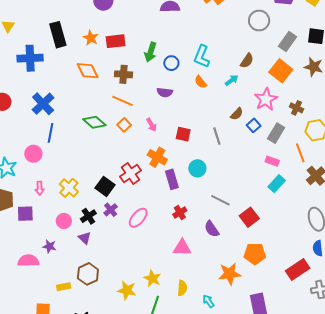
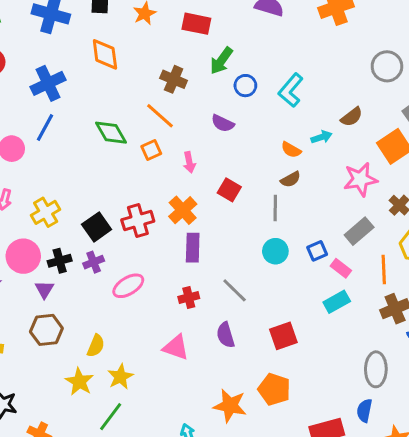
red rectangle: (116, 41) -> (196, 24), moved
orange diamond: (88, 71) -> (105, 54), moved
orange semicircle: (201, 82) -> (291, 150), moved, turned -40
brown semicircle: (237, 114) -> (291, 179), moved
blue square: (254, 125) -> (317, 251), moved
cyan circle: (197, 168) -> (275, 251), moved
gray line: (220, 200) -> (235, 290), moved
pink circle: (64, 221) -> (23, 256), size x1.5
brown hexagon: (88, 274) -> (46, 330), moved
yellow semicircle: (182, 288) -> (96, 346), moved

